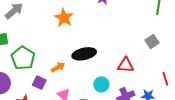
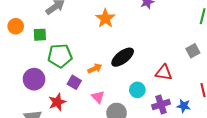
black ellipse: (84, 54) -> (123, 57), turned -30
green pentagon: (23, 58) -> (60, 56), turned 30

